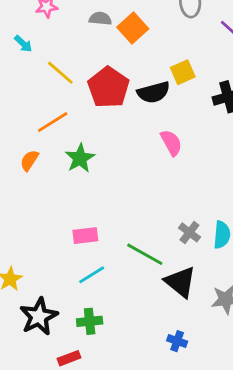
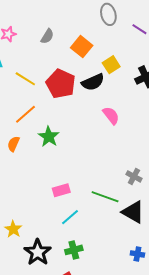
gray semicircle: (100, 19) -> (47, 36), turned 126
orange square: (133, 28) -> (82, 47), moved

